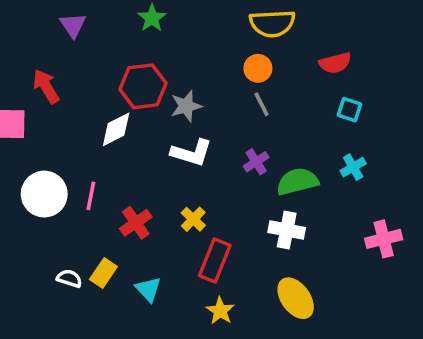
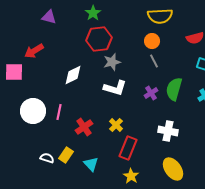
purple triangle: (73, 25) -> (49, 17), turned -42
red arrow: (46, 86) -> (34, 51), turned -90
red hexagon: (143, 86) -> (99, 39), moved
green semicircle: (297, 181) -> (174, 89), moved, turned -60

